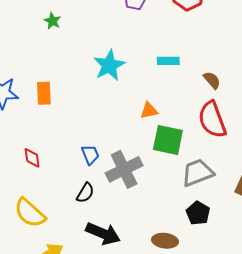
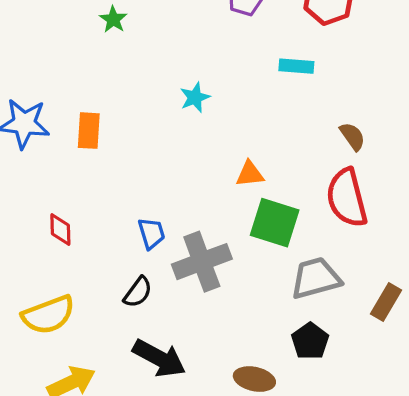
cyan rectangle: (168, 61) -> (296, 66), moved
cyan star: (109, 65) -> (195, 97), size x0.6
yellow semicircle: (30, 213) -> (48, 315), turned -68

